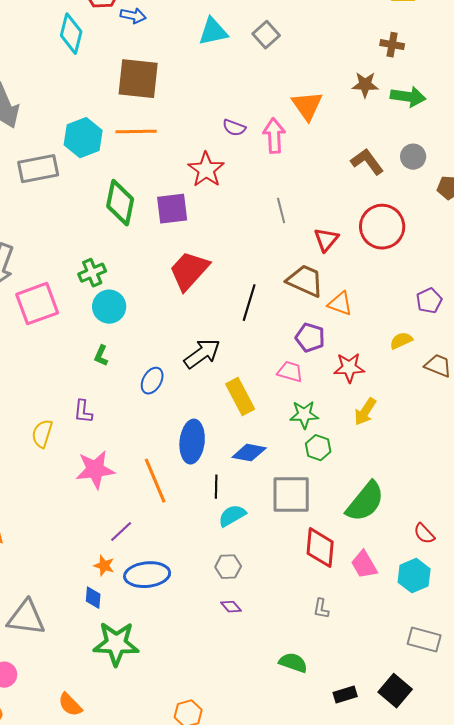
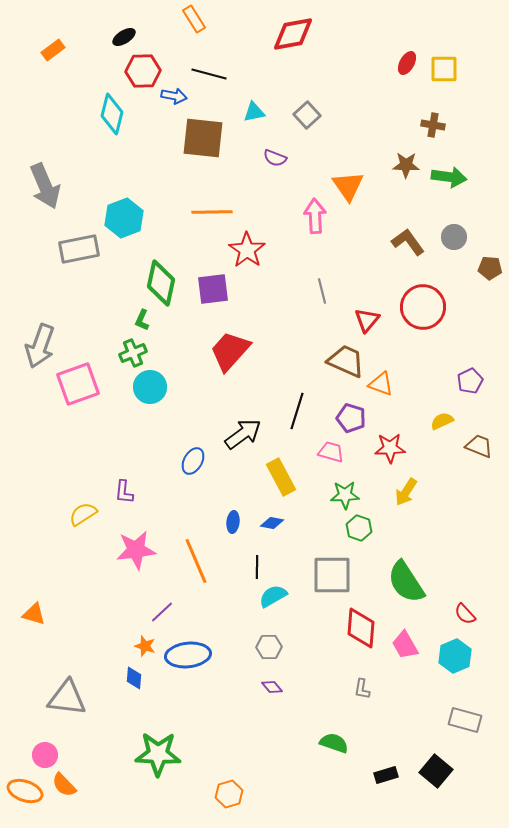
cyan triangle: (213, 32) -> (254, 112), size x0.7
brown square: (138, 79) -> (203, 138), moved
purple semicircle: (234, 128) -> (275, 158), moved
orange line: (136, 132) -> (212, 212), moved
black line: (249, 303) -> (297, 411), moved
green L-shape: (101, 356) -> (142, 320), moved
yellow semicircle: (42, 434) -> (83, 514), turned 40
blue ellipse: (192, 442) -> (233, 522), size x0.5
blue diamond: (249, 453) -> (272, 523), moved, size x0.7
green semicircle: (365, 502) -> (406, 582), turned 108
green star: (116, 644) -> (158, 754), moved
orange semicircle: (70, 705) -> (64, 785), moved

